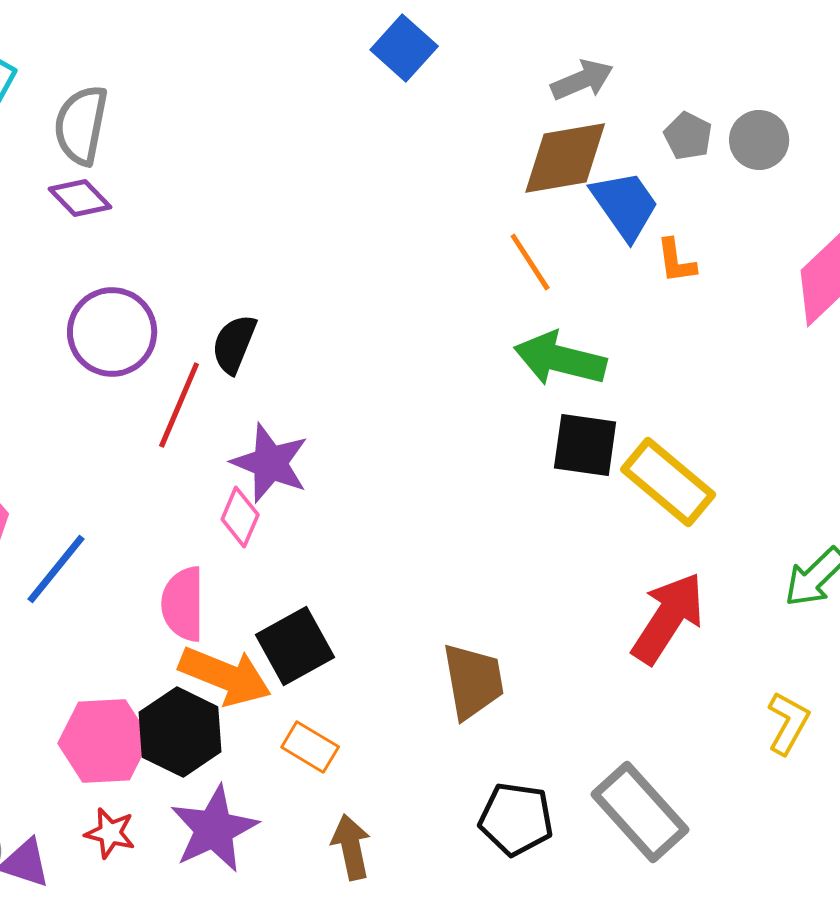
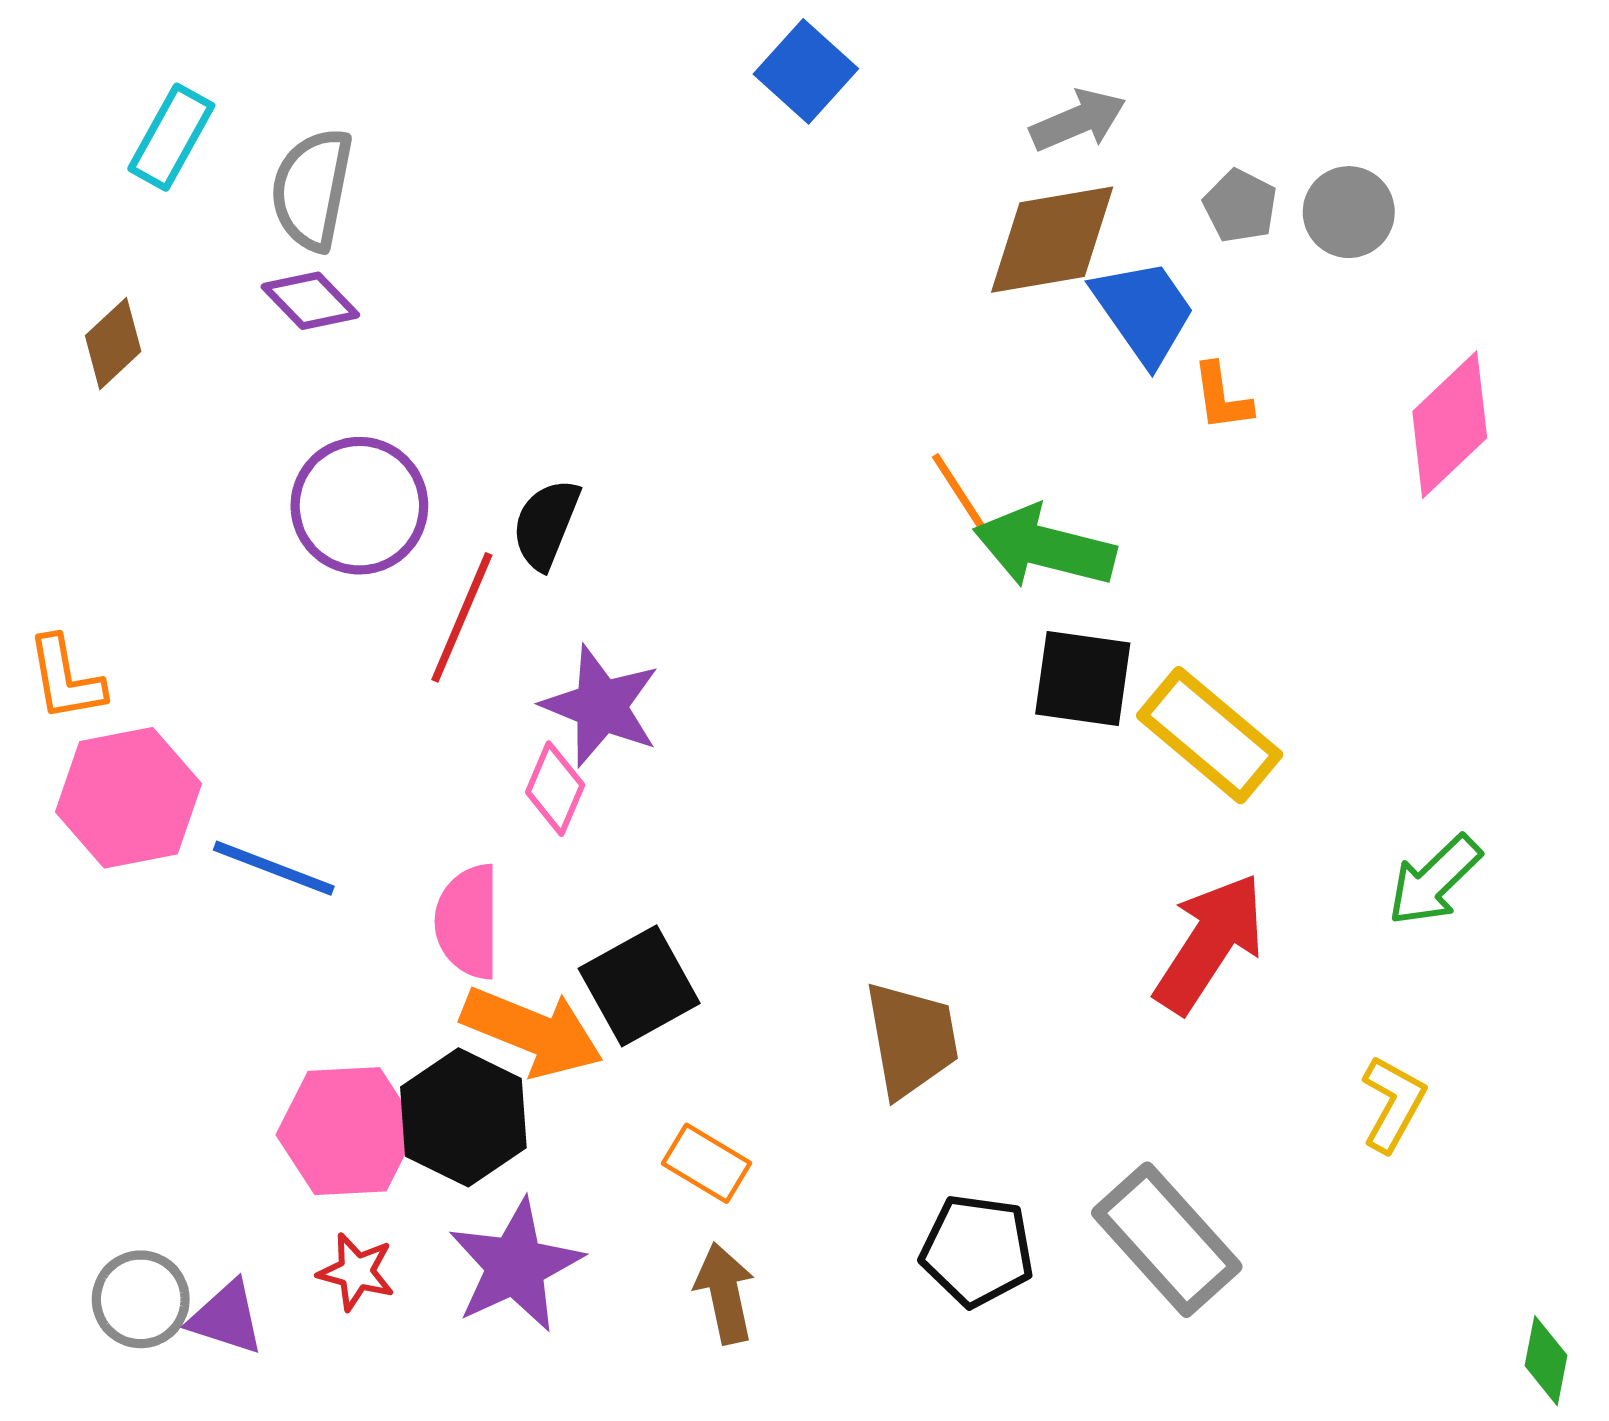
orange line: (530, 262) -> (962, 497), moved
blue line: (56, 569) -> (274, 868), turned 72
orange rectangle: (310, 747) -> (706, 1163), moved

